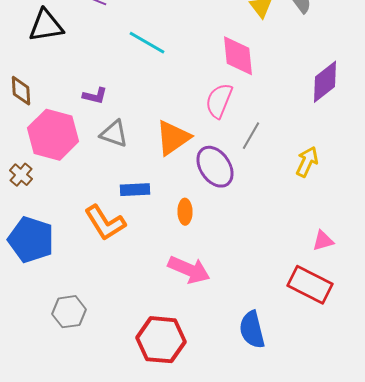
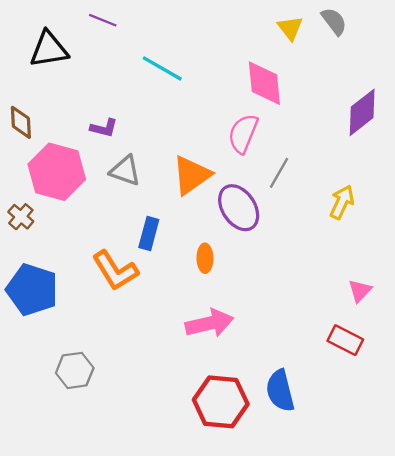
blue rectangle: (135, 190) -> (149, 234), turned -72
pink triangle: (323, 241) -> (360, 291), turned -30
pink arrow: (189, 270) -> (209, 323), turned -36
red rectangle: (310, 285) -> (345, 340), size x0.7
red hexagon: (161, 340) -> (221, 402), moved

